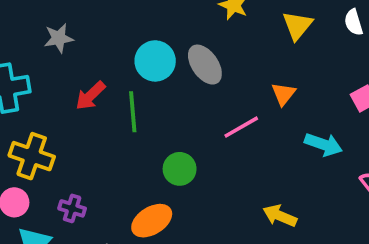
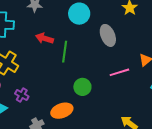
cyan circle: (155, 61) -> (79, 14), moved
red arrow: (90, 96) -> (45, 38), turned 48

